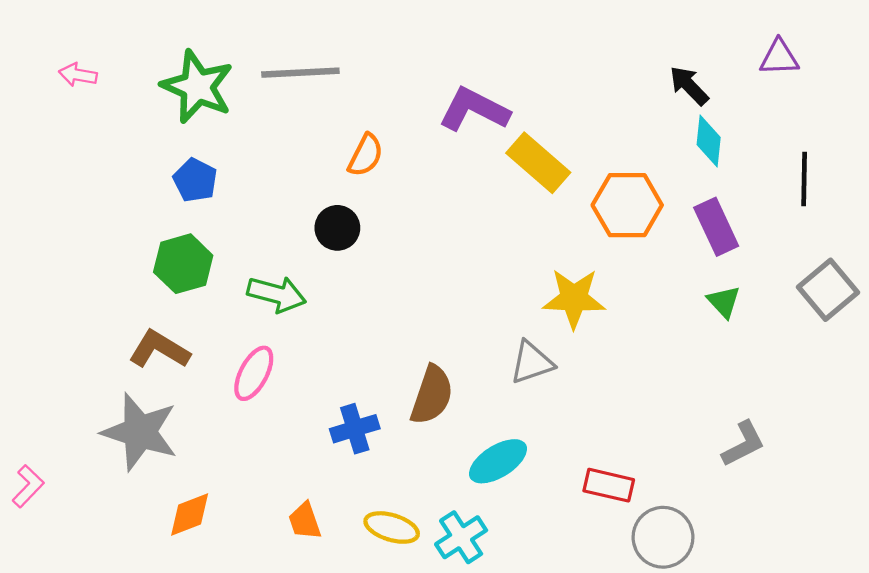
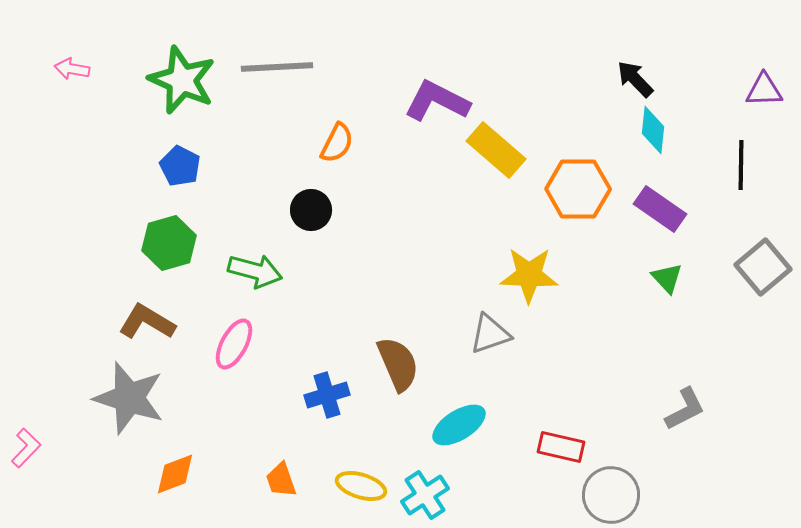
purple triangle: (779, 57) -> (764, 90), moved
purple rectangle: (716, 227) -> (660, 209), turned -30
brown semicircle: (432, 395) -> (398, 364), turned -42

